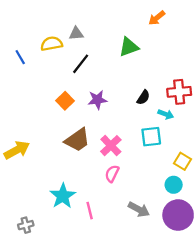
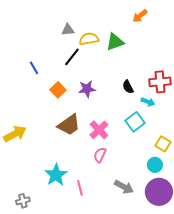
yellow semicircle: (52, 44) -> (89, 39), moved
blue line: (20, 57) -> (34, 68), moved
black semicircle: (143, 97) -> (128, 87), turned 120
cyan square: (151, 137) -> (135, 122), turned -30

